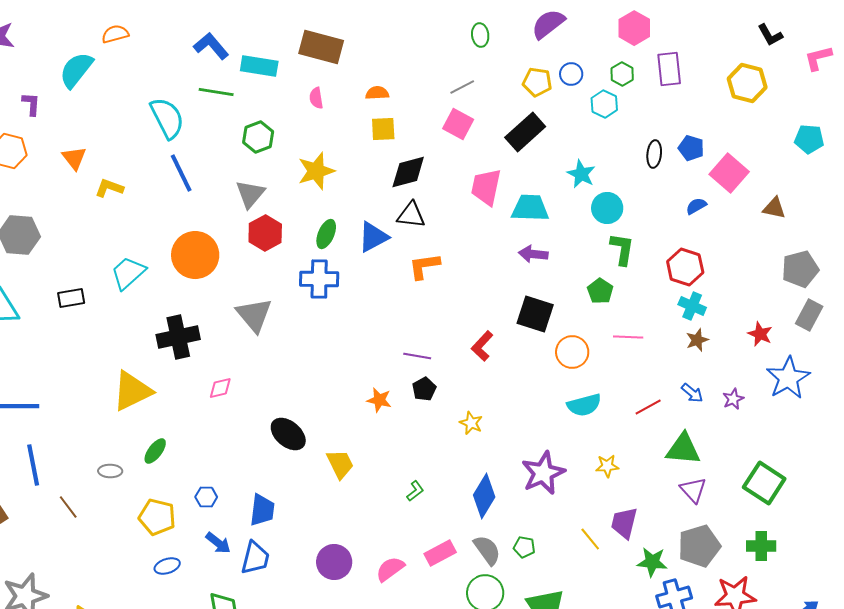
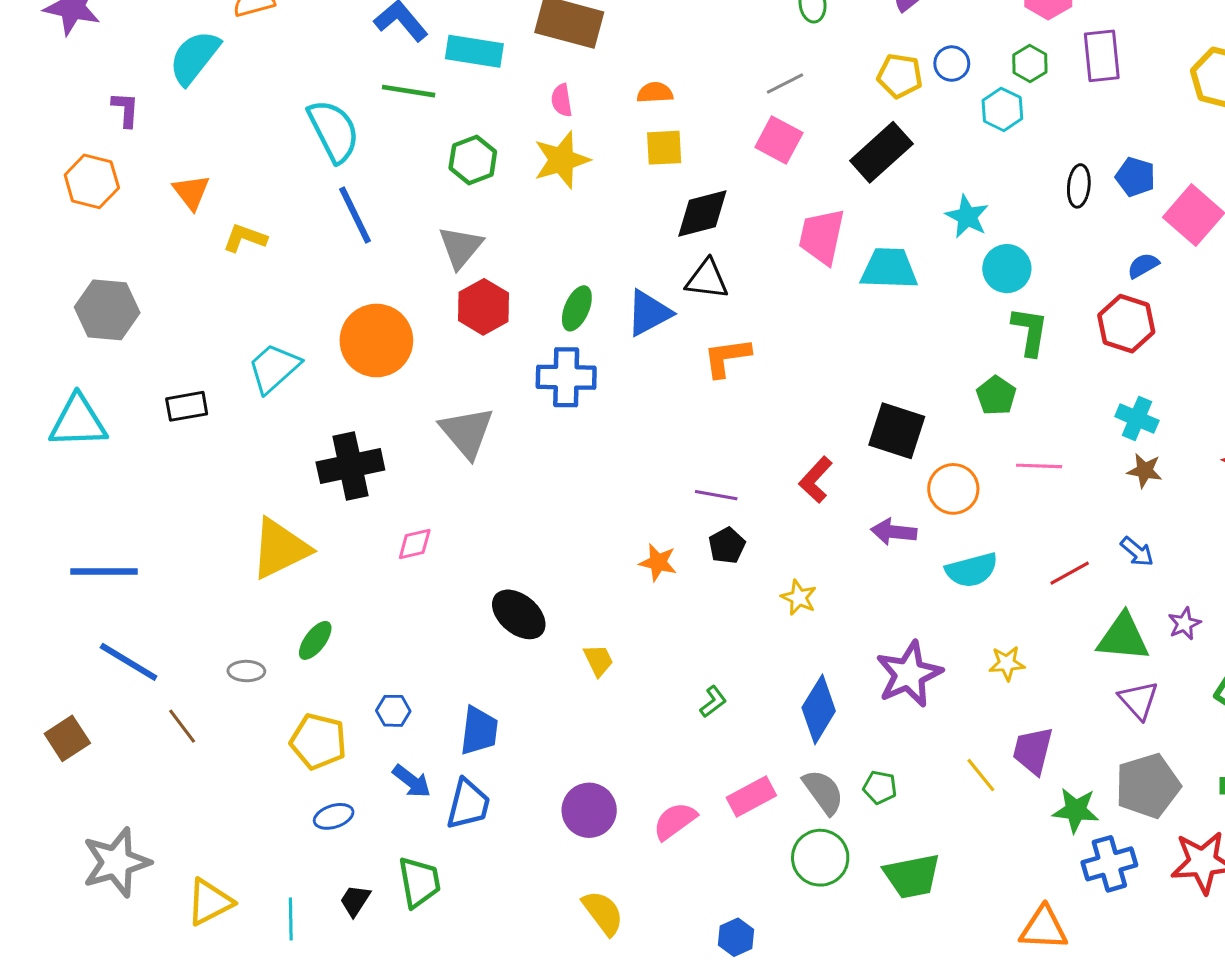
yellow star: (316, 171) -> (562, 160), moved
purple arrow: (533, 254) -> (894, 532), moved
red hexagon: (685, 267) -> (1126, 324), moved
brown star: (697, 340) -> (1145, 471), turned 30
purple star: (733, 399) -> (1184, 624), moved
yellow trapezoid: (340, 464) -> (598, 660), size x0.7
blue line: (33, 465) -> (129, 662), turned -48

